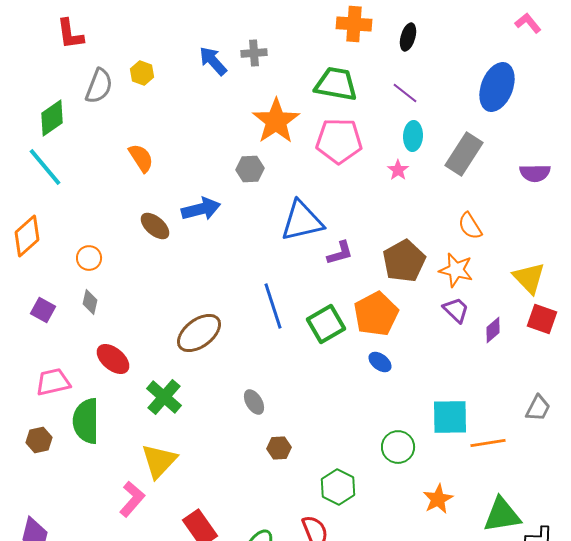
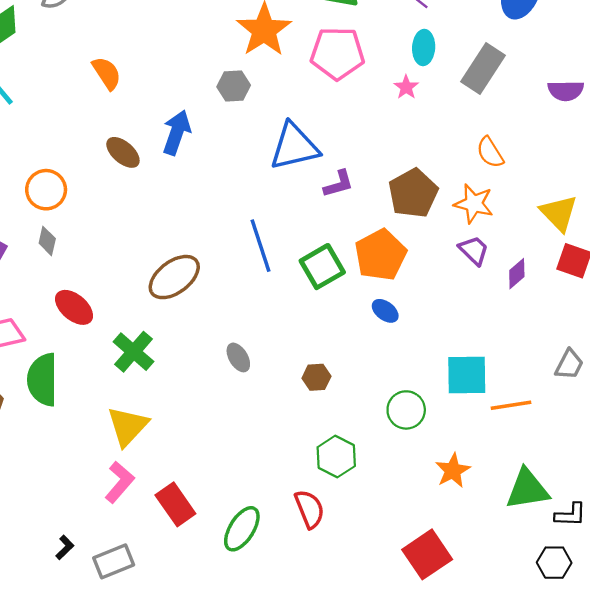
blue arrow: (201, 209) -> (177, 133), turned -57
orange circle: (89, 258) -> (46, 190), size x1.4
brown hexagon: (279, 448) -> (316, 377), moved
pink L-shape: (132, 499) -> (119, 482), moved

